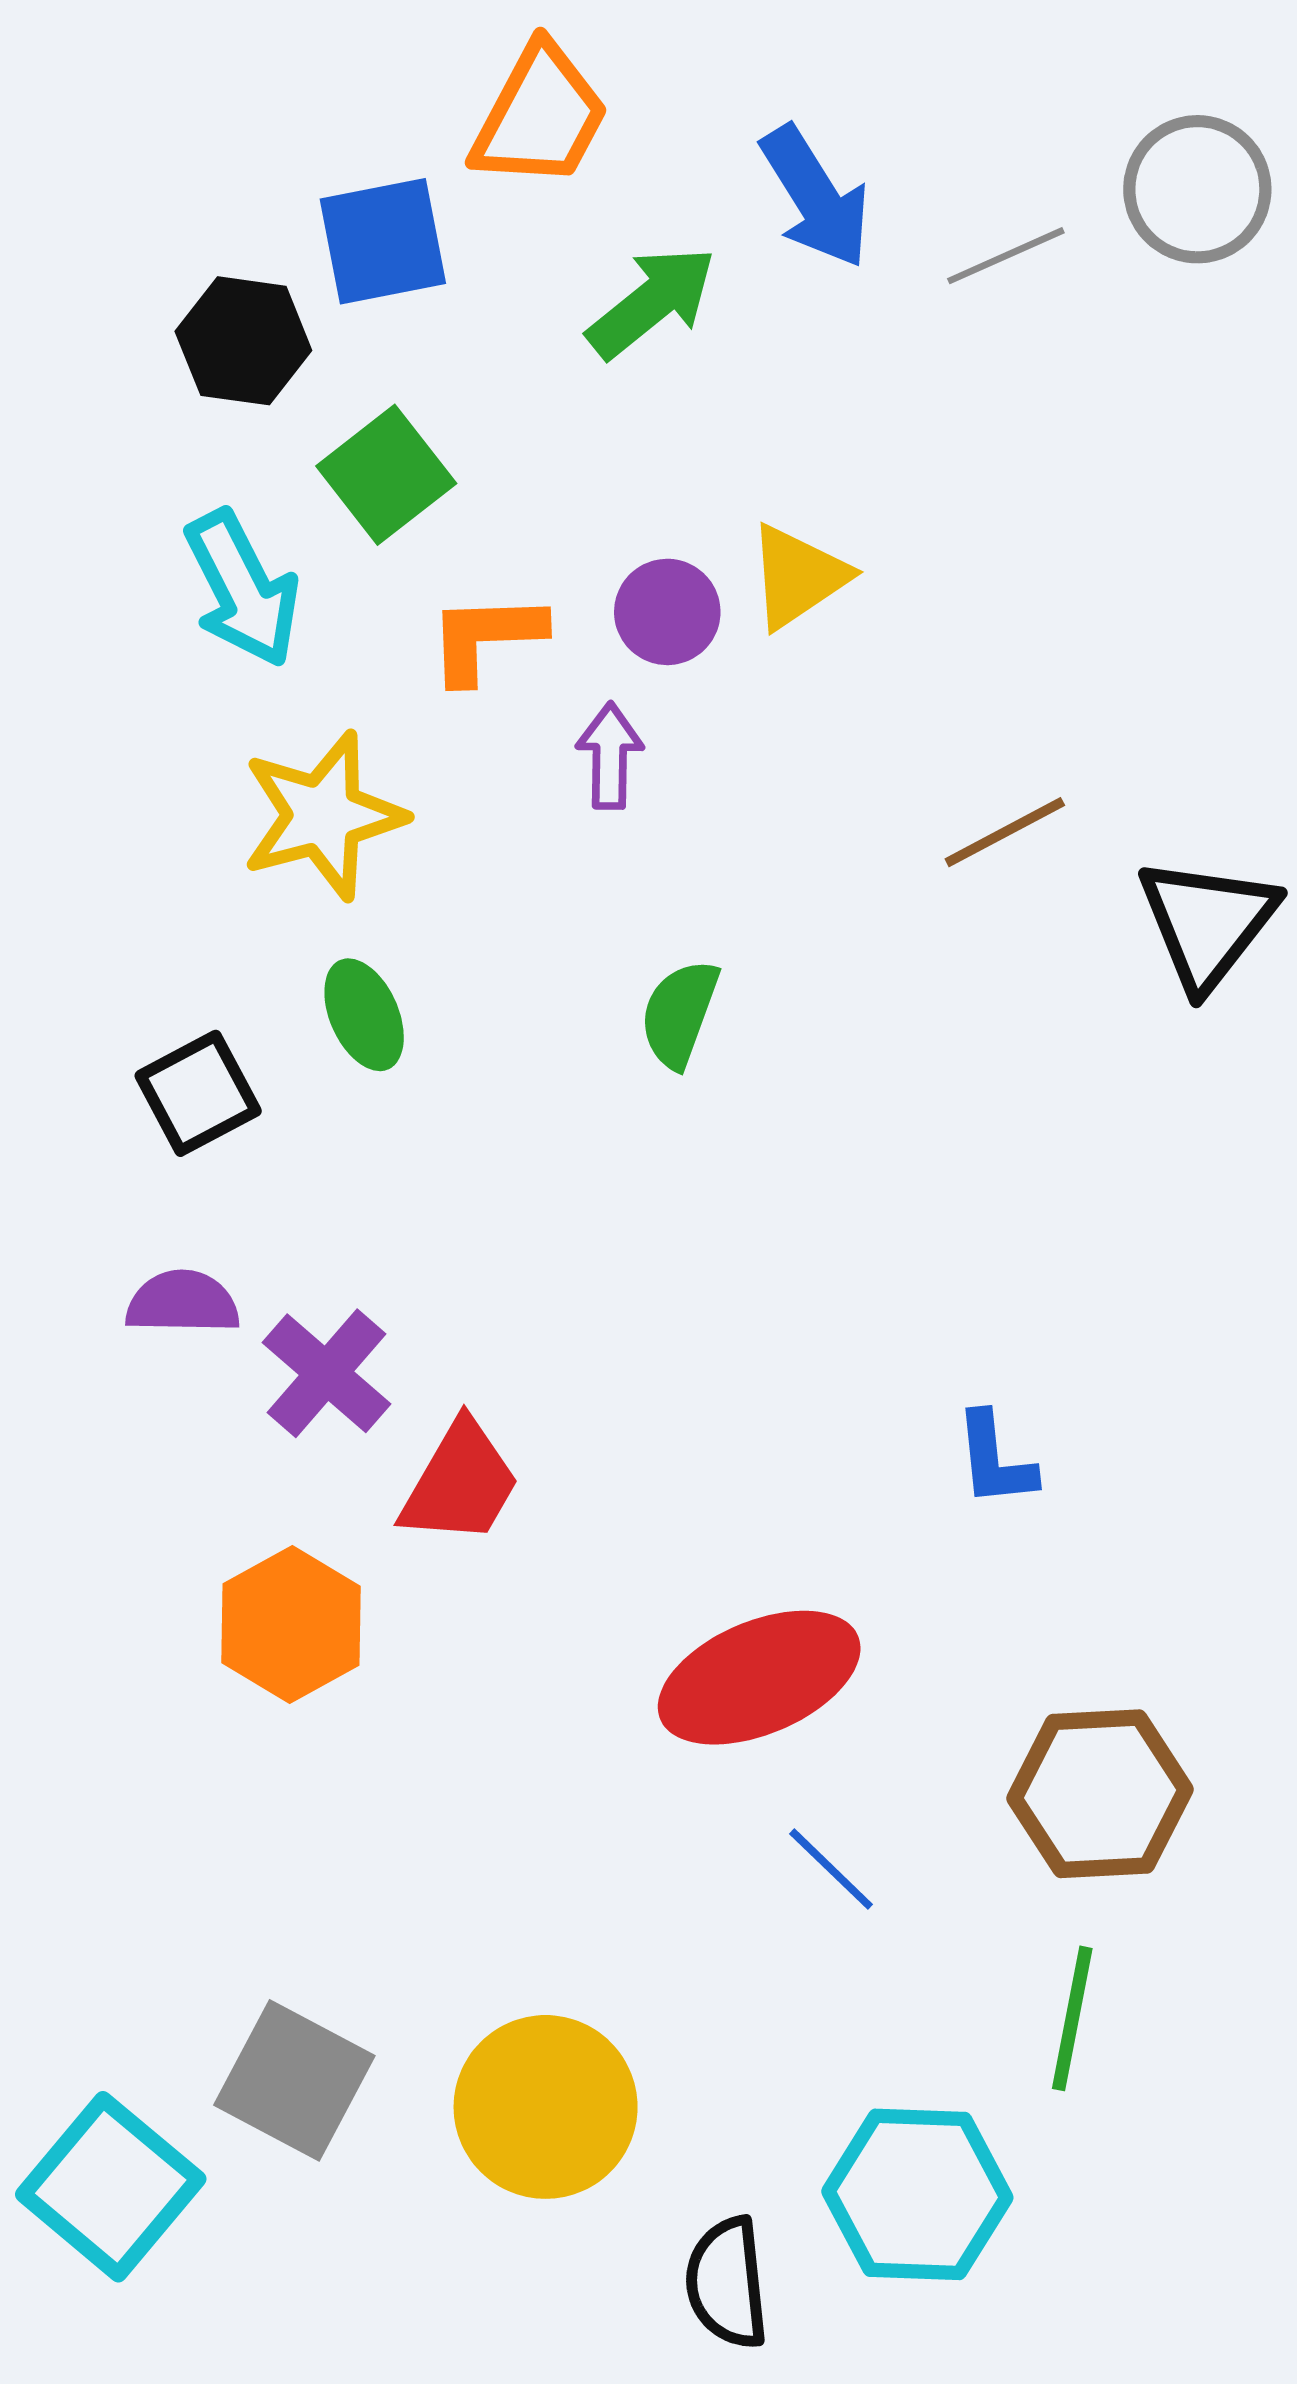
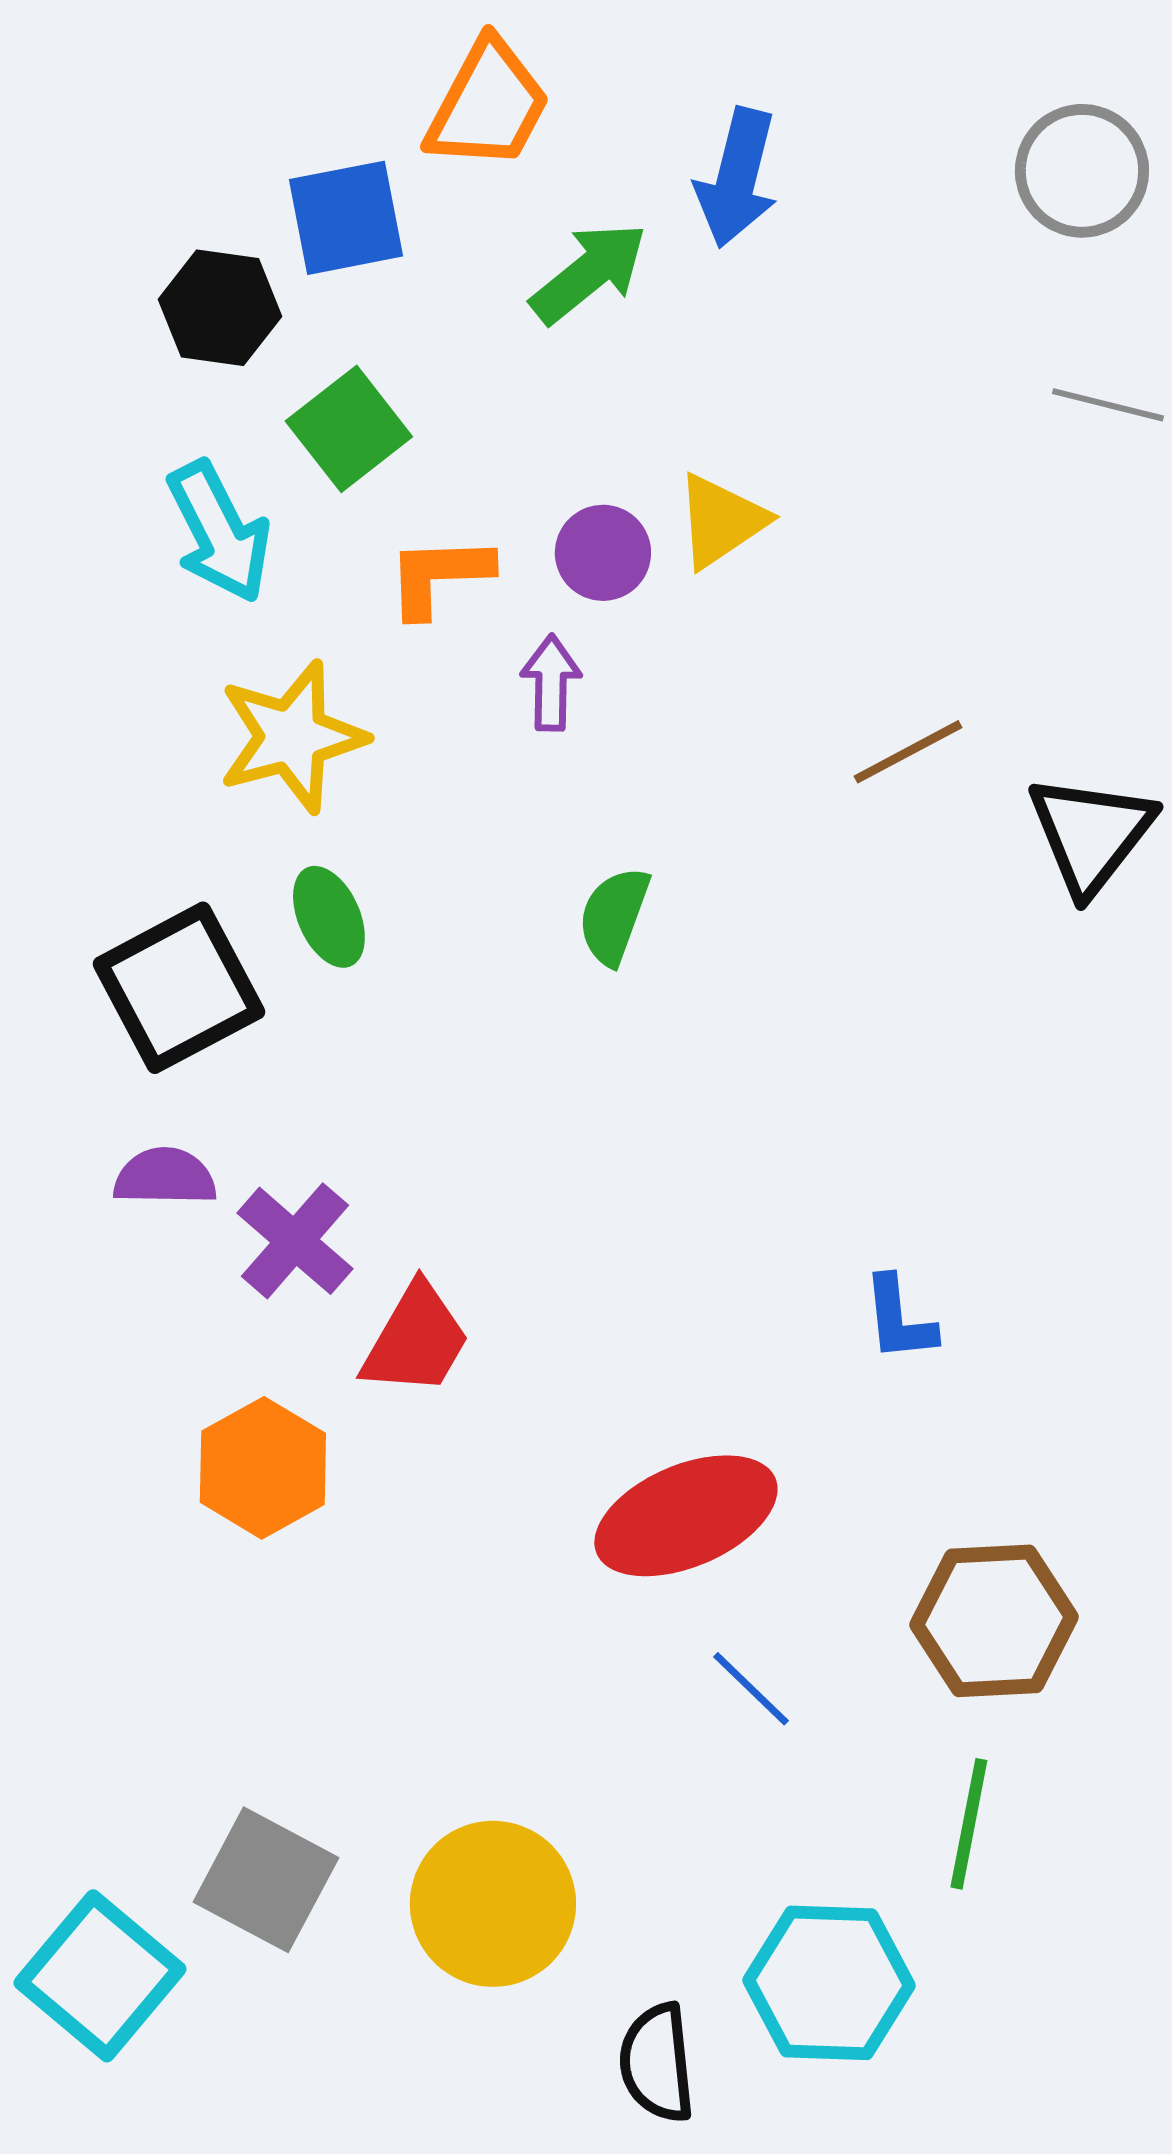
blue arrow: (816, 197) -> (737, 178), turned 46
gray line: (1006, 256) -> (1108, 405), moved, turned 38
black square: (198, 1093) -> (179, 988), size x1.5

